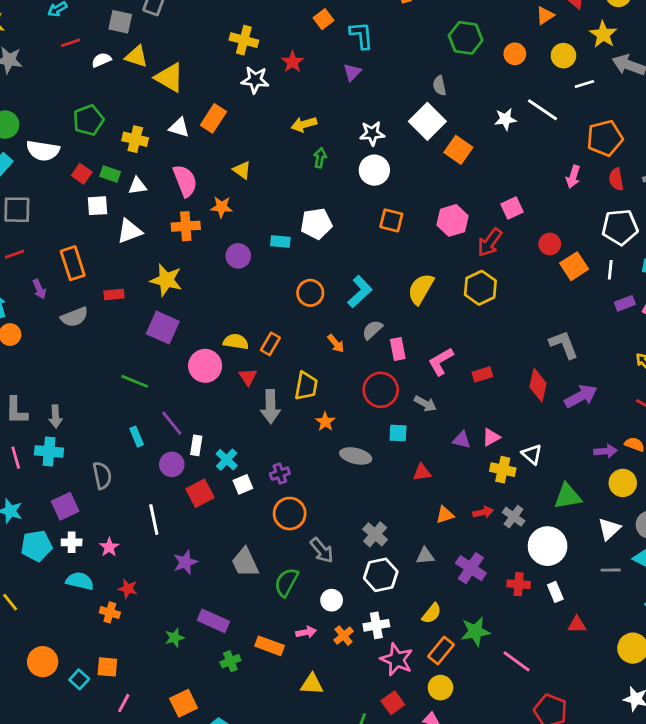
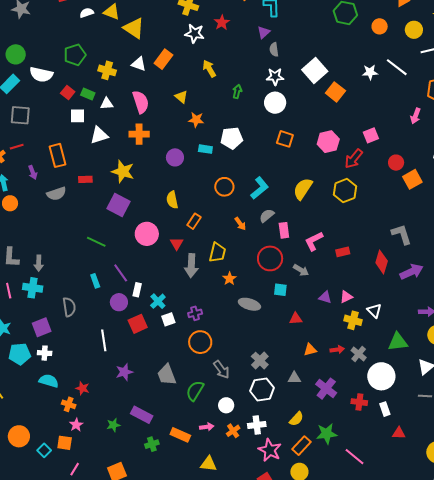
gray semicircle: (440, 86) -> (274, 50), moved
yellow arrow: (304, 124) -> (209, 69), moved, turned 72
orange star: (221, 207) -> (196, 120), moved
yellow semicircle: (236, 342) -> (172, 200), moved, turned -114
pink star: (109, 547) -> (76, 425), moved

